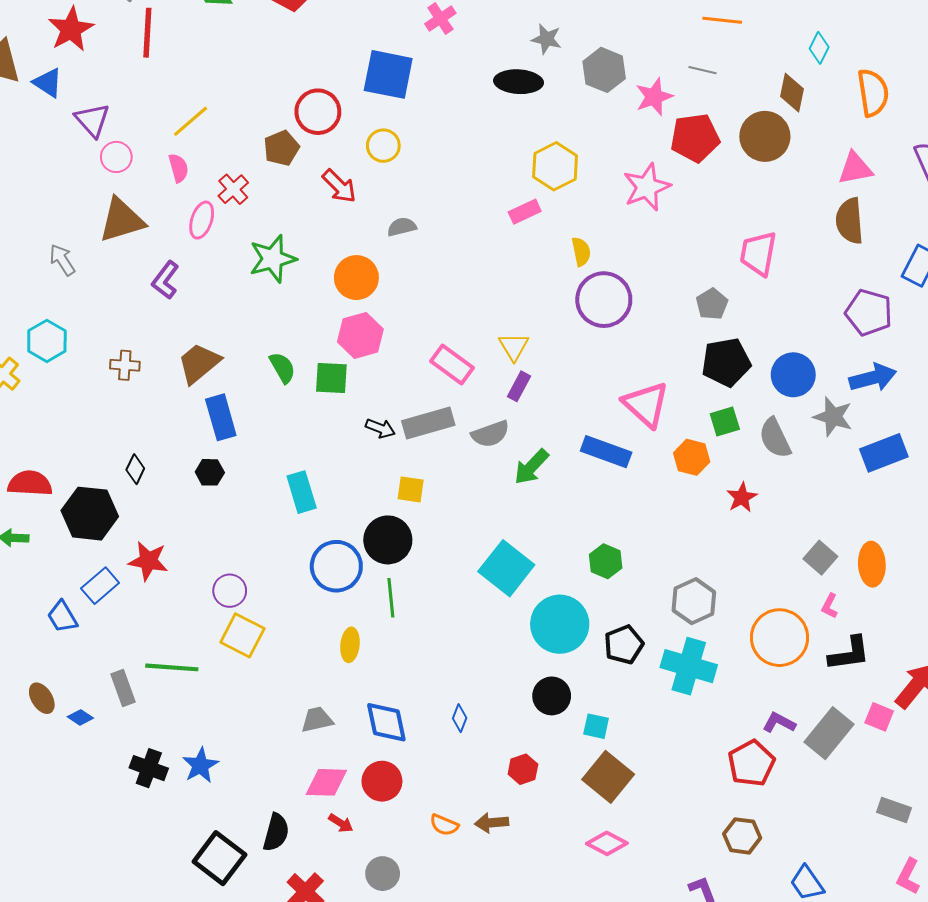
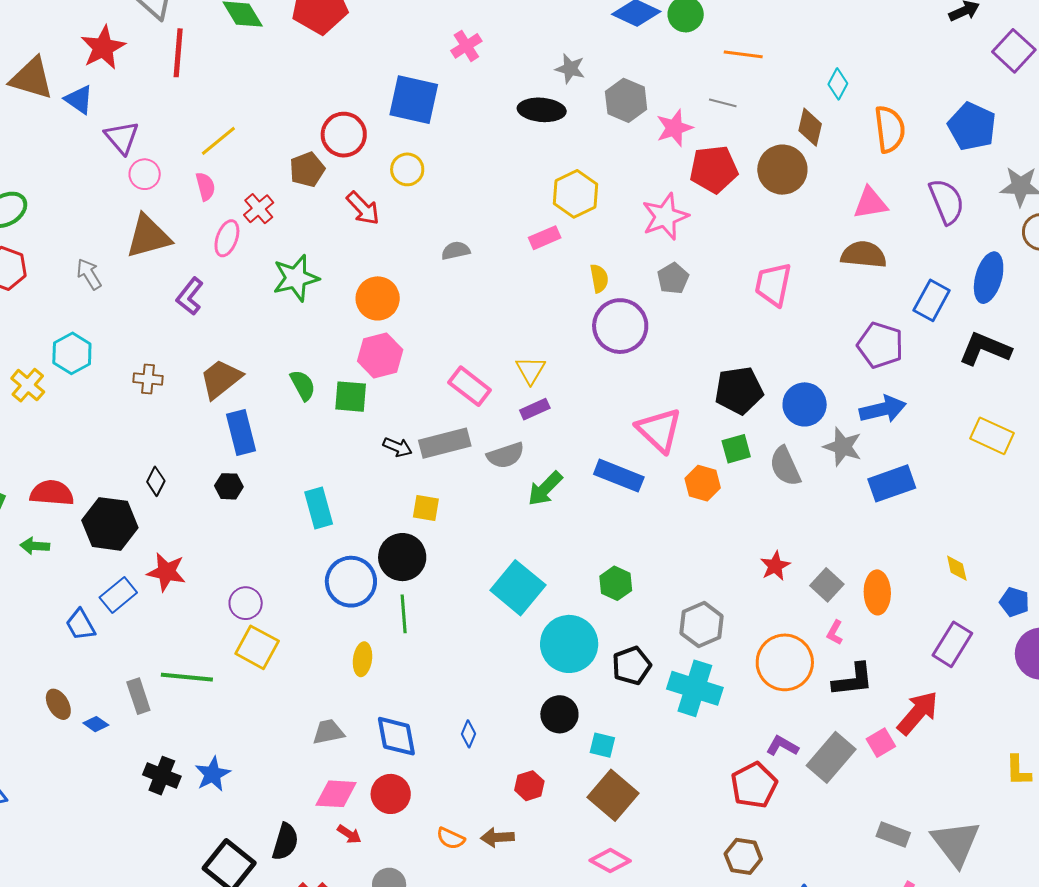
brown semicircle: (850, 221) -> (864, 255), turned 99
gray semicircle: (402, 227) -> (456, 251), moved
gray pentagon: (712, 304) -> (673, 278), moved
purple rectangle: (519, 386) -> (535, 409), turned 36
red star: (742, 497) -> (775, 566), moved
pink square: (879, 717) -> (881, 743), turned 36

